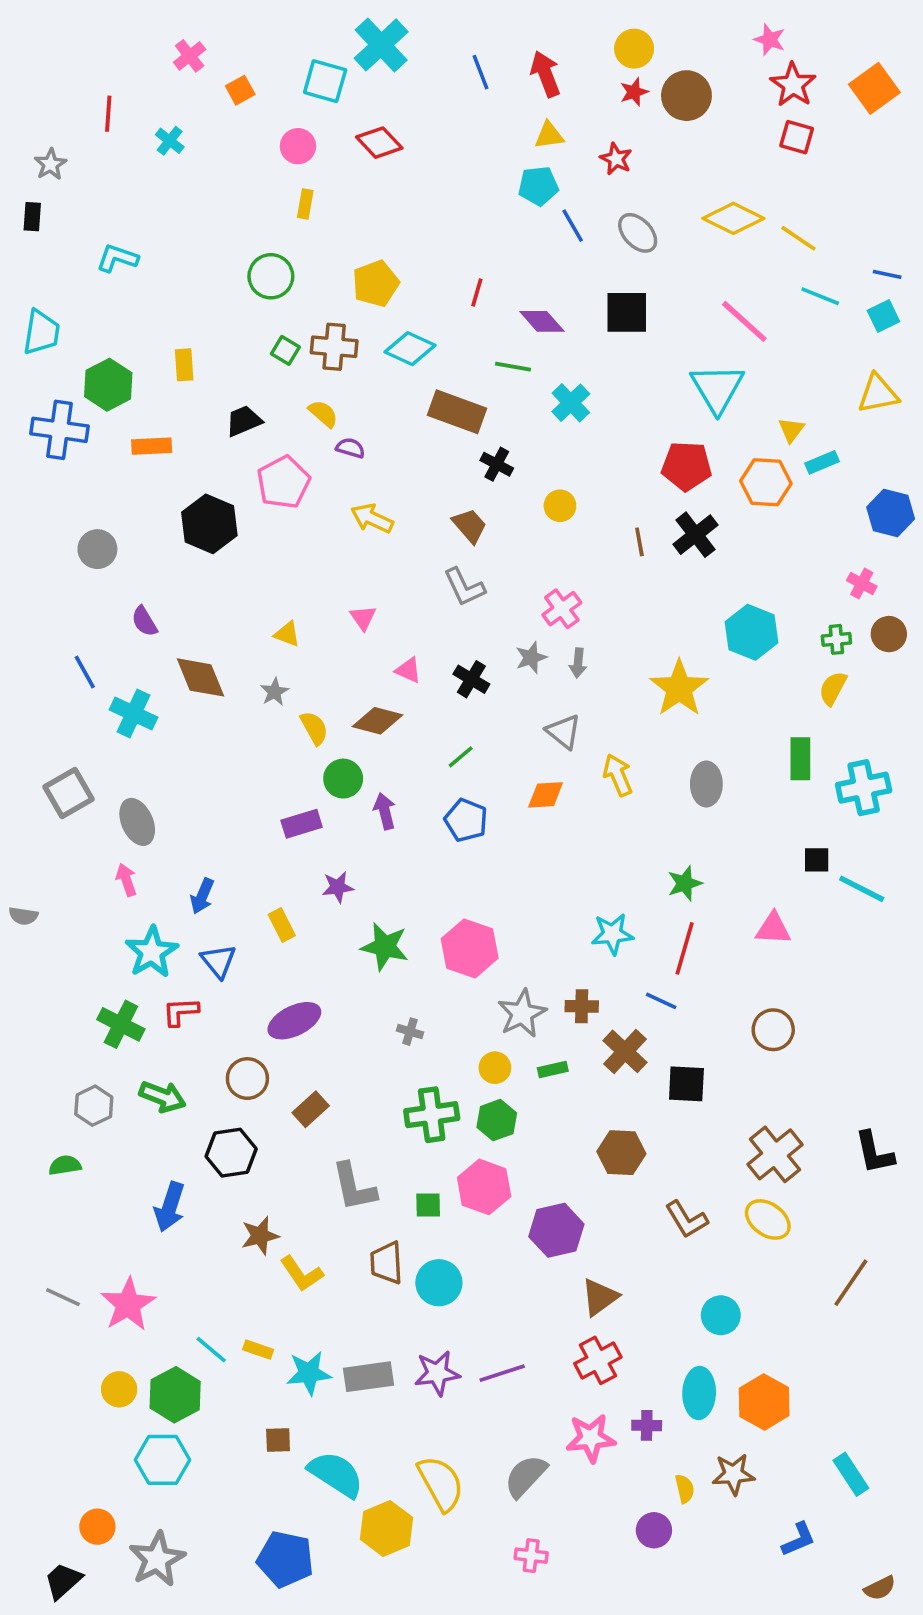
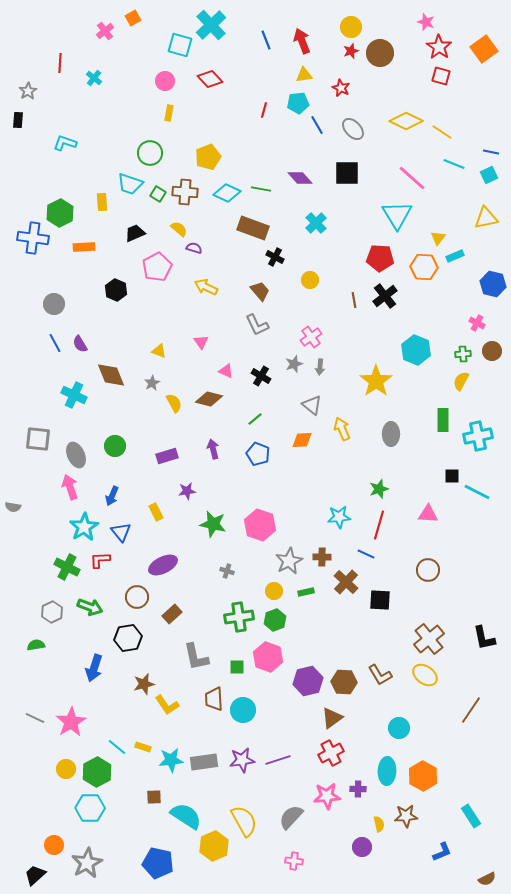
orange square: (240, 90) -> (133, 18), moved
red line: (477, 293) -> (264, 110), moved
cyan trapezoid: (41, 332) -> (130, 184), moved, turned 100
green line: (513, 367) -> (261, 189), moved
black hexagon: (209, 524) -> (116, 290), size x0.7
blue line: (85, 672) -> (55, 343), moved
green circle: (343, 779) -> (115, 446), moved
gray square: (68, 793) -> (38, 439), turned 36
pink arrow: (126, 880) -> (70, 487), size x1.4
brown hexagon: (621, 1153) -> (344, 682), moved

